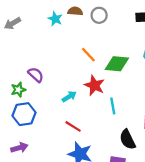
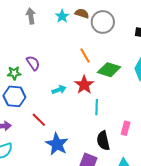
gray circle: (99, 15) -> (103, 22), size x1.5
gray arrow: (12, 23) -> (31, 16), moved, turned 98
red line: (73, 126) -> (39, 120), moved

